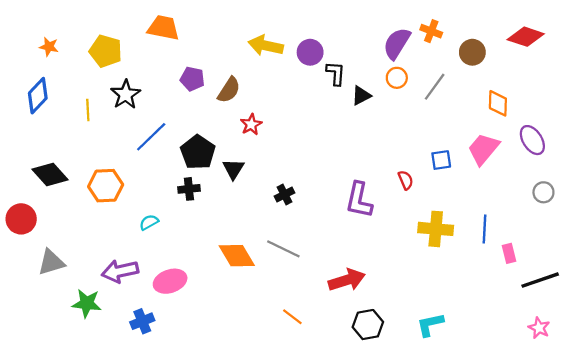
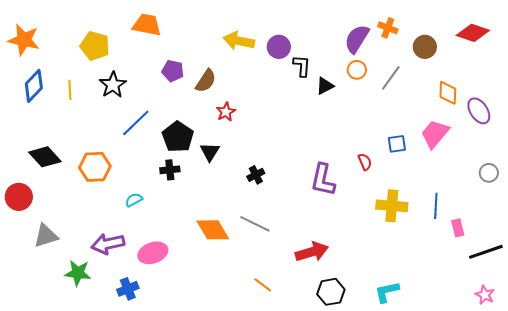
orange star: (49, 47) -> (24, 40), moved, size x1.8
yellow line: (88, 110) -> (70, 90), moved
purple ellipse: (532, 140) -> (479, 111), moved

